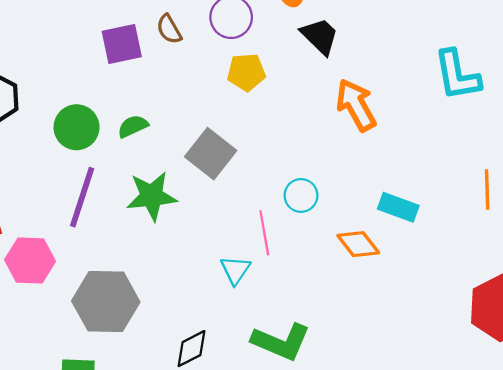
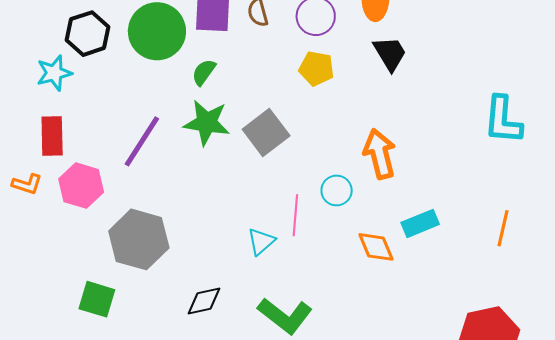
orange arrow: (356, 105) -> (380, 154), moved
green semicircle: (133, 126) -> (204, 72), moved, turned -44
green circle: (77, 127) -> (157, 31), moved, size x1.4
green star: (152, 196) -> (207, 123), moved
cyan rectangle: (398, 207) -> (420, 223), turned -57

